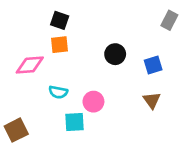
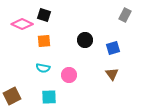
orange square: (60, 45) -> (44, 41), moved
pink diamond: (30, 65) -> (22, 24), moved, turned 30
cyan square: (74, 122) -> (49, 97), moved

